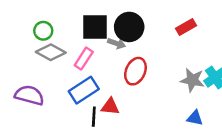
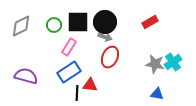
green circle: (43, 31) -> (54, 25), moved
gray arrow: (117, 43) -> (105, 37), moved
gray diamond: (51, 52) -> (21, 26), moved, turned -55

